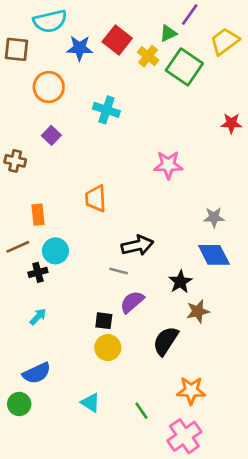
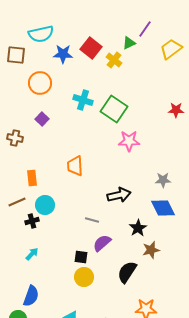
green square: (184, 67) -> (114, 109), moved
black arrow: (137, 245) -> (119, 195), moved
blue semicircle: (37, 373) -> (31, 296), turned -45

